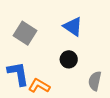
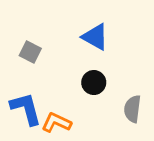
gray square: (25, 33) -> (30, 52), size x0.7

